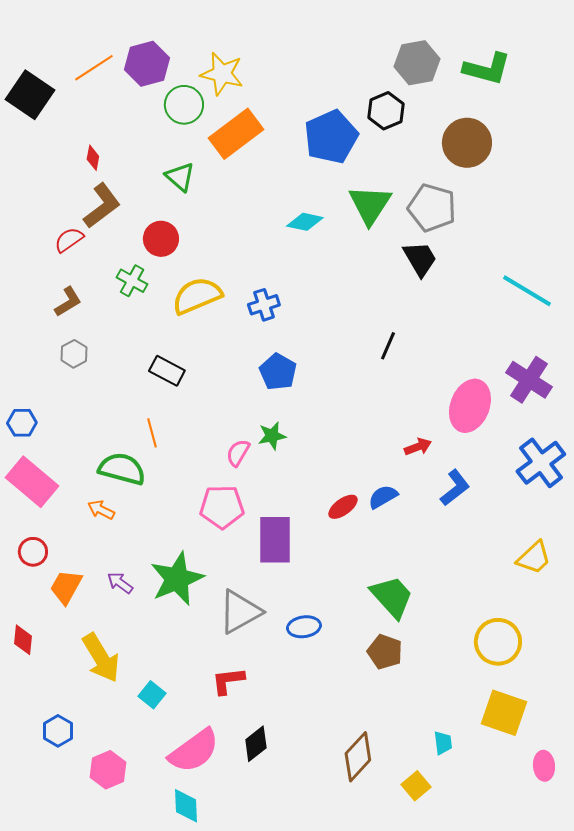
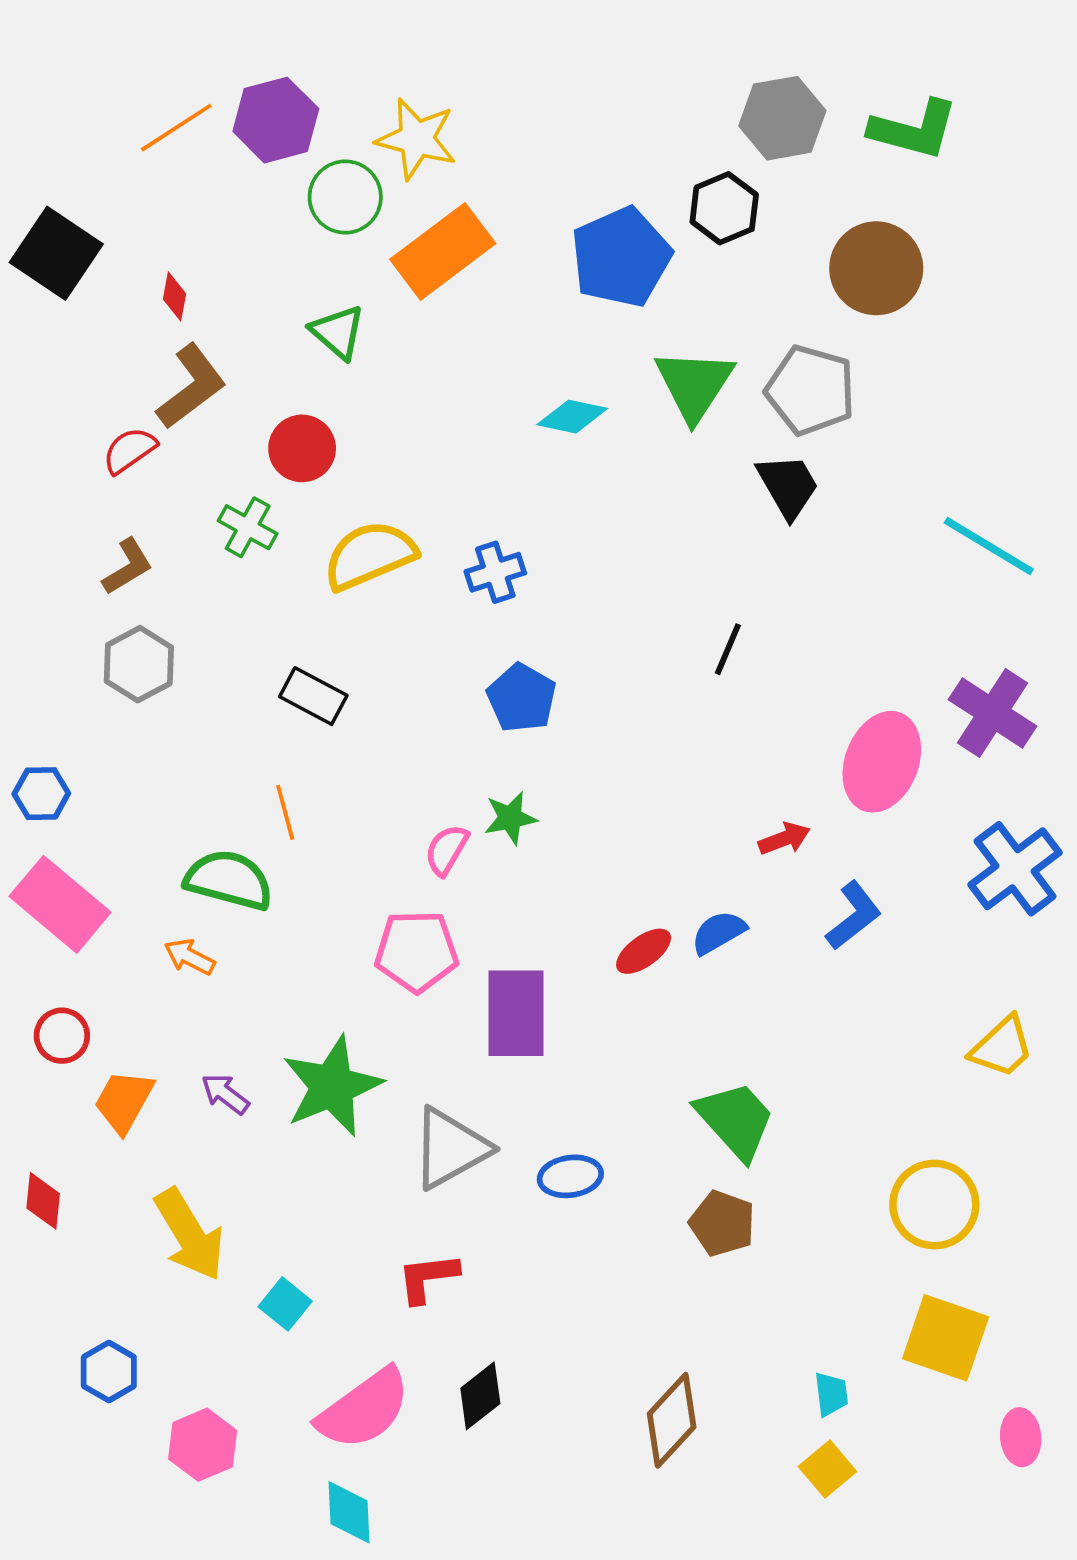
black square: (30, 95) -> (56, 253), moved
gray hexagon: (74, 354) -> (139, 664), size x1.4
yellow square: (416, 786) -> (827, 1469), moved

